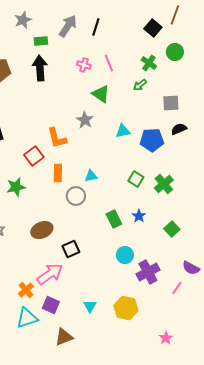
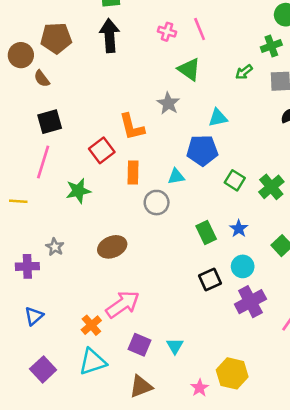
green cross: (149, 63) -> (271, 46), moved, turned 35
green arrow: (140, 85) -> (244, 72), moved
blue pentagon: (152, 140) -> (202, 150), moved
black square: (71, 249) -> (210, 279), moved
cyan circle: (125, 255) -> (243, 266), moved
purple square: (51, 305) -> (140, 345), moved
yellow hexagon: (126, 308) -> (232, 373), moved
pink star: (166, 338) -> (200, 388), moved

